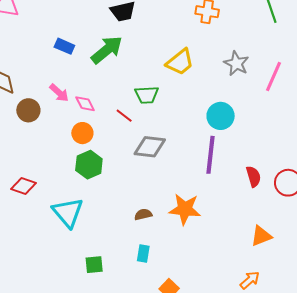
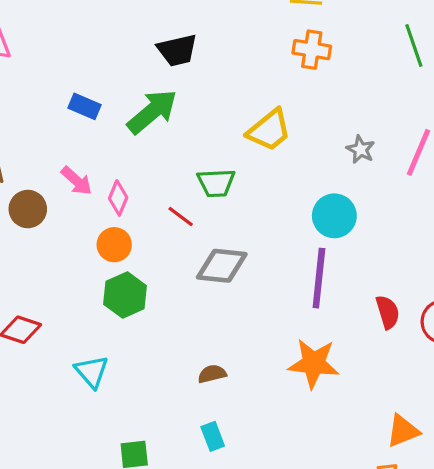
gray star: (236, 63) -> (361, 149), moved, size x0.7
pink diamond: (85, 104) -> (118, 198), turned 50
orange star: (185, 209) -> (314, 363), moved
cyan triangle: (68, 212) -> (92, 372), size x0.7
orange triangle: (261, 236) -> (403, 431), moved
cyan rectangle: (143, 254) -> (213, 436), turned -30

